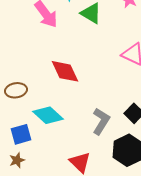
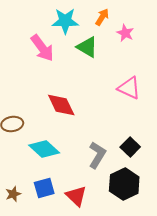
blue square: (21, 134) -> (44, 188), moved

